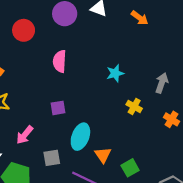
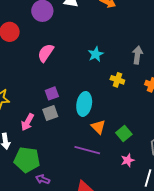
pink semicircle: (60, 61) -> (46, 53), turned 42
cyan ellipse: (80, 137) -> (84, 104), moved
gray square: (52, 158) -> (50, 113), moved

